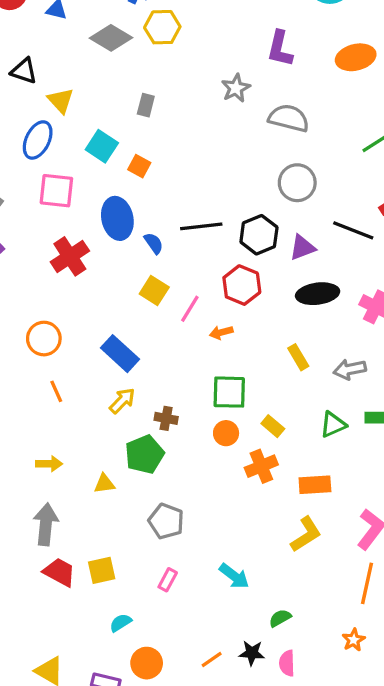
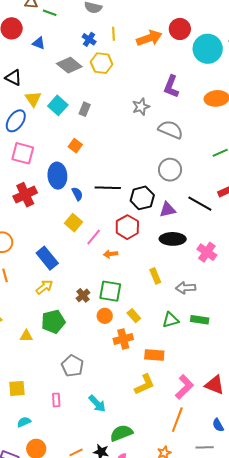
cyan square: (102, 146) -> (58, 105), moved
brown cross: (166, 418) -> (83, 295), moved, turned 32
gray pentagon: (166, 521) -> (72, 366), moved
pink rectangle: (168, 580) -> (56, 400), turned -40
green semicircle: (280, 618) -> (121, 433), size x1.6

